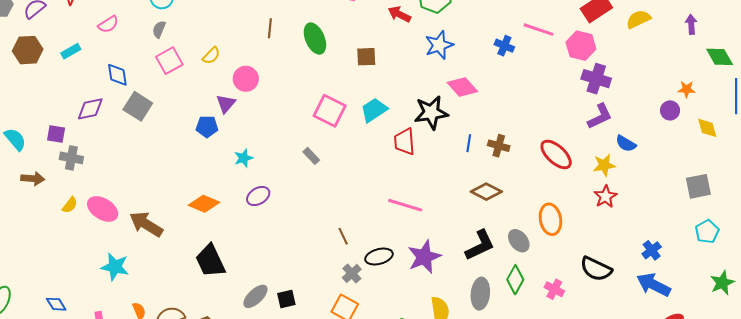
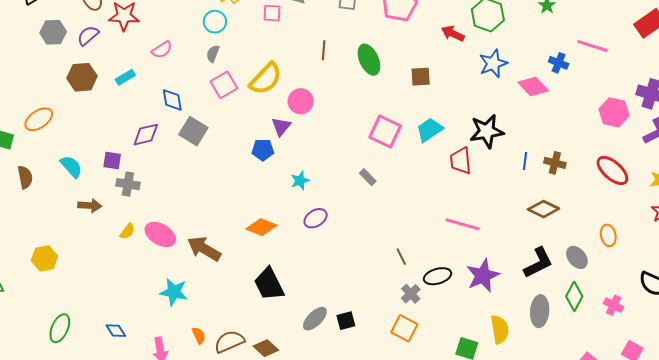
pink hexagon: (581, 46) -> (614, 112), moved
yellow semicircle: (211, 56) -> (266, 79), size x1.8
pink diamond: (462, 87) -> (533, 86), moved
orange ellipse: (550, 219) -> (608, 235), size x0.7

